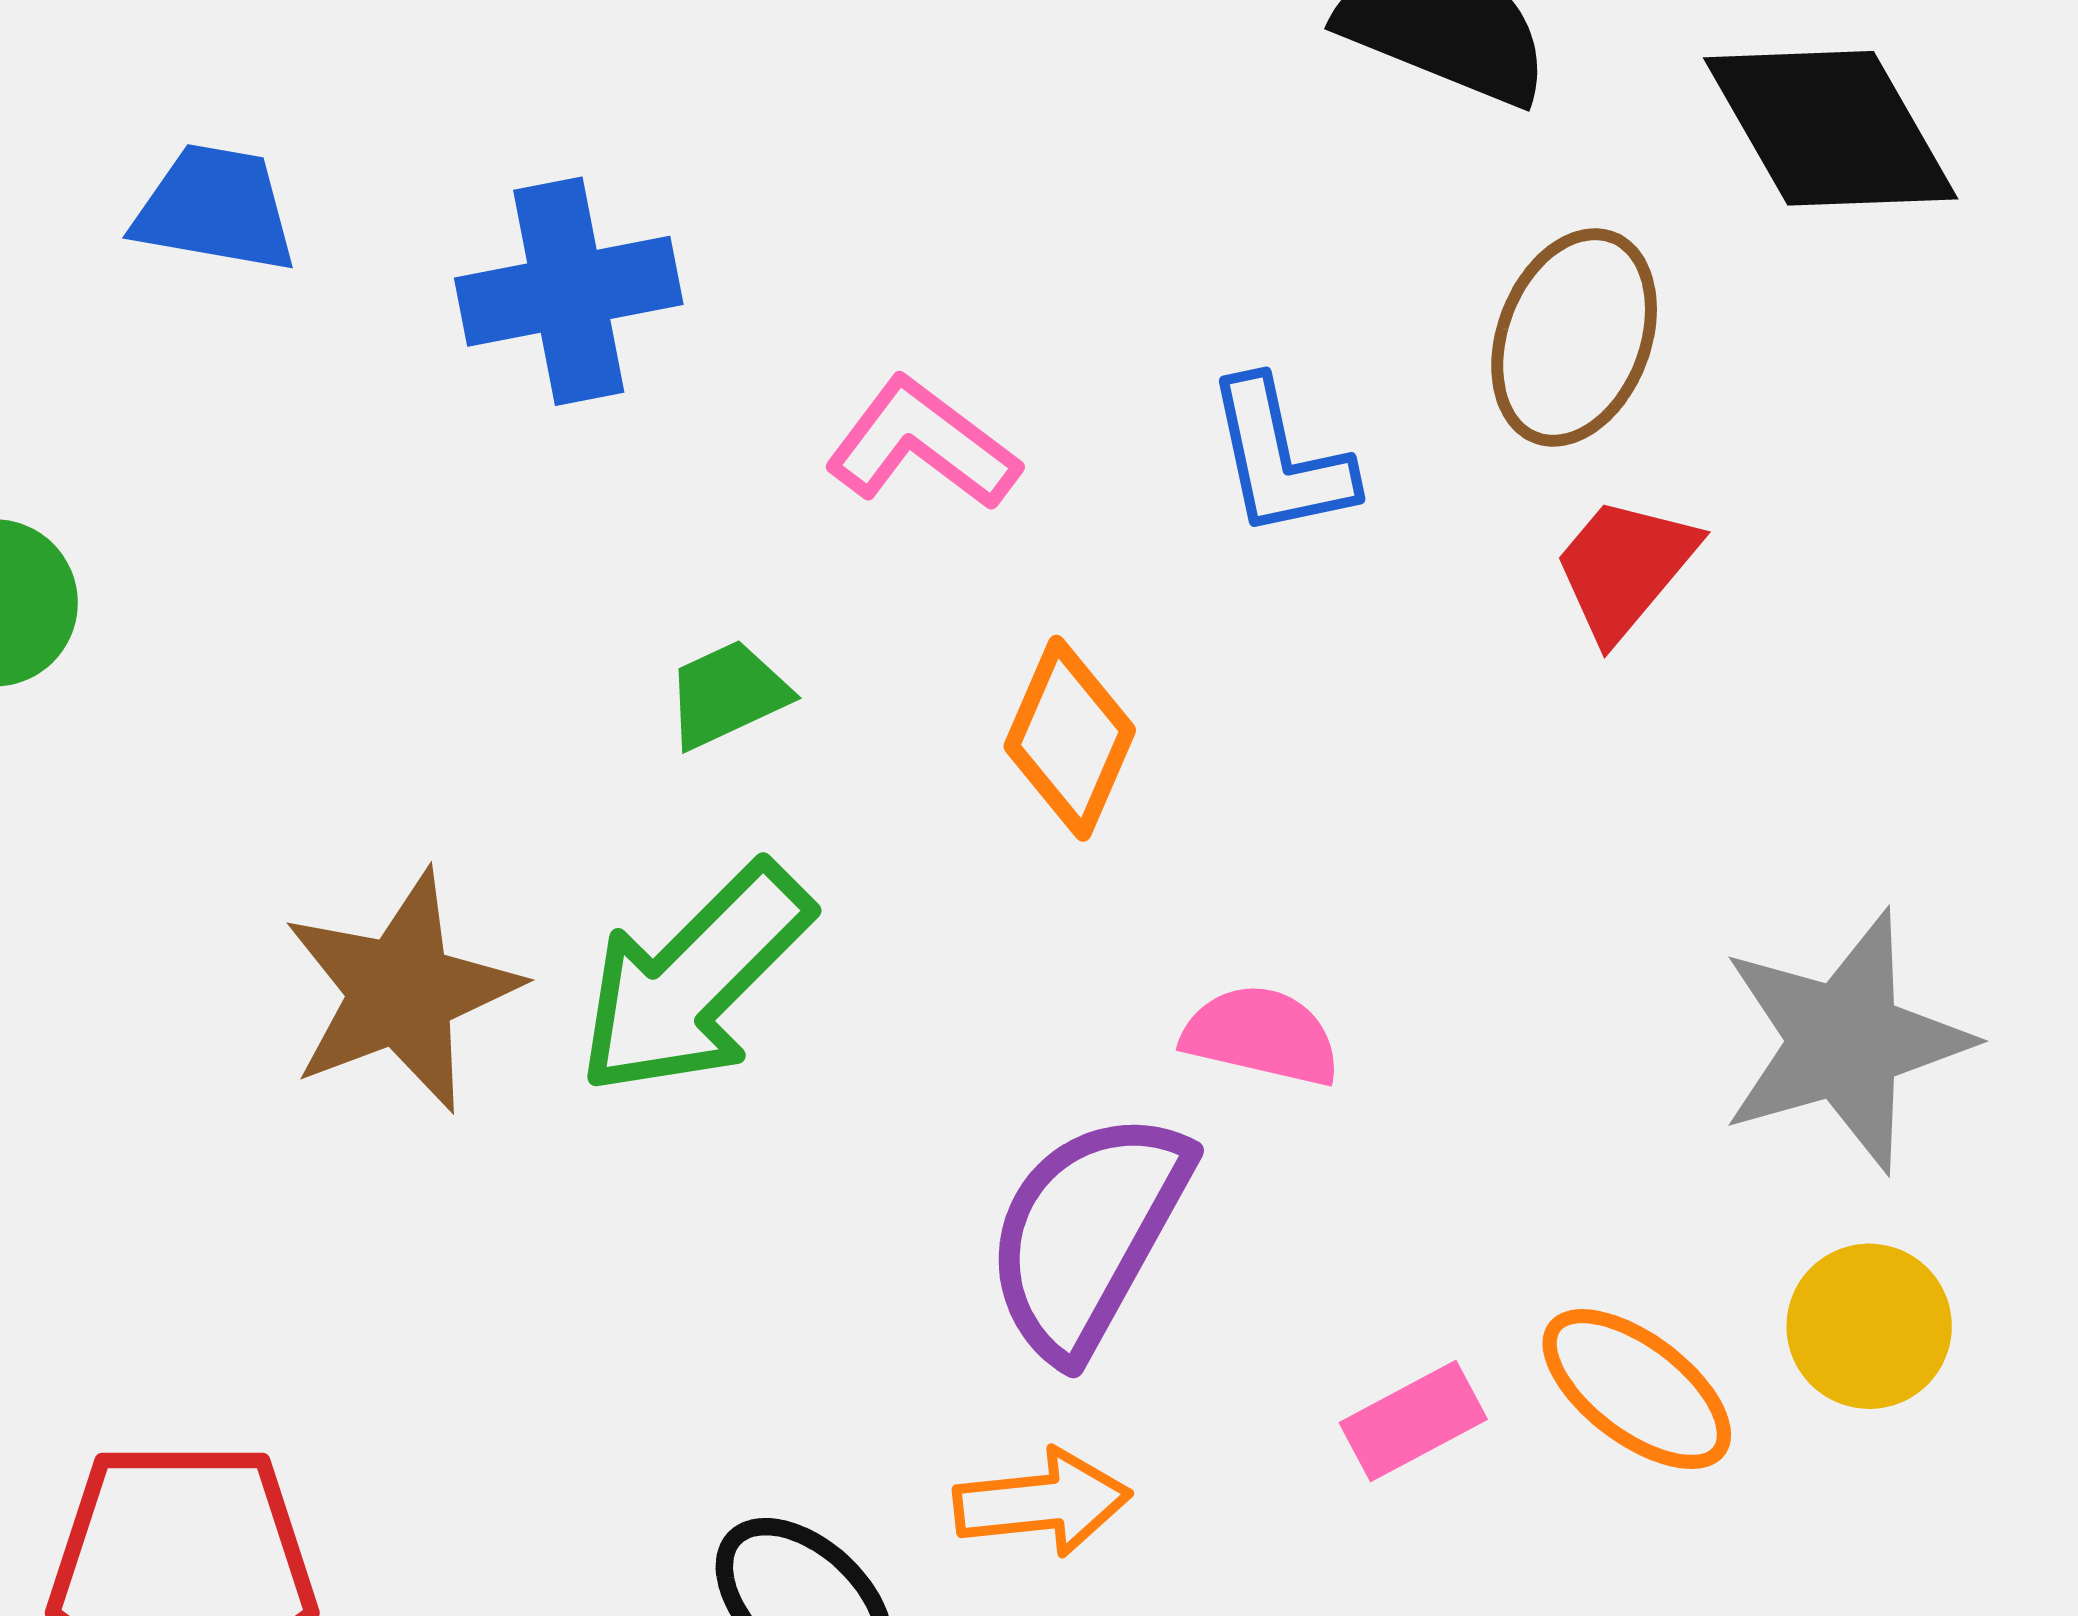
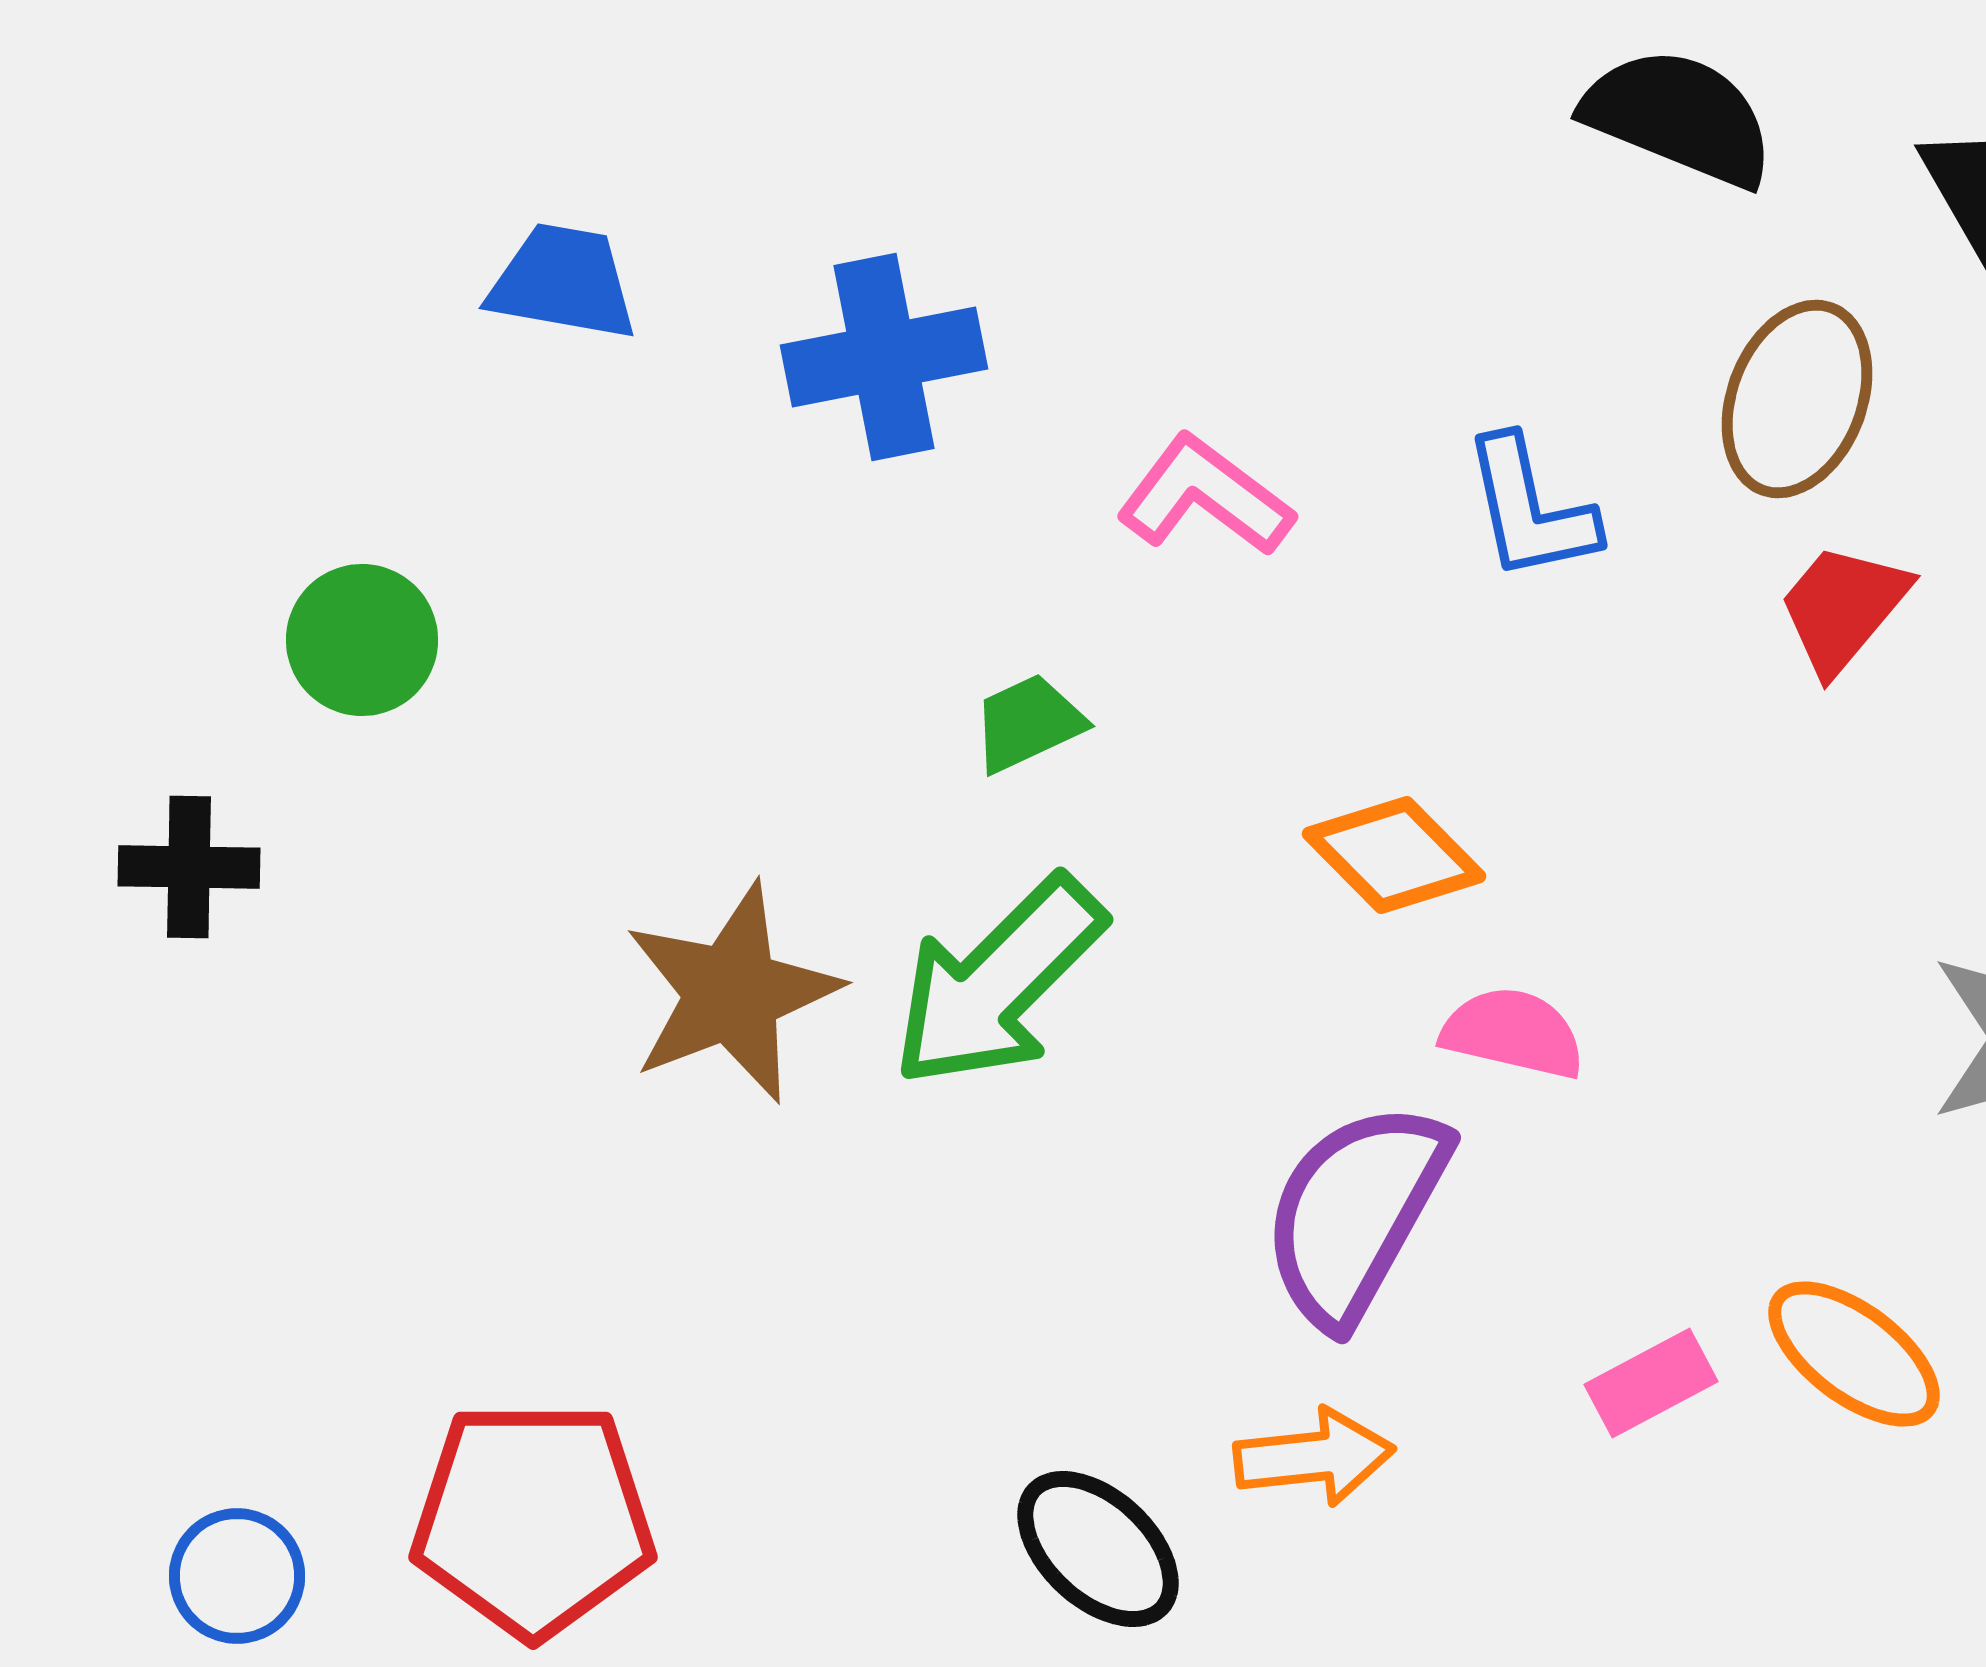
orange diamond: (1070, 738) -> (1394, 855), moved, turned -68

